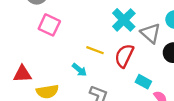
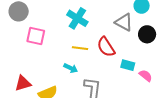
cyan cross: (124, 20) -> (77, 18), moved
red semicircle: (124, 56) -> (106, 47), turned -45

